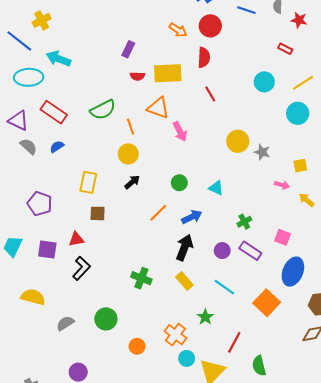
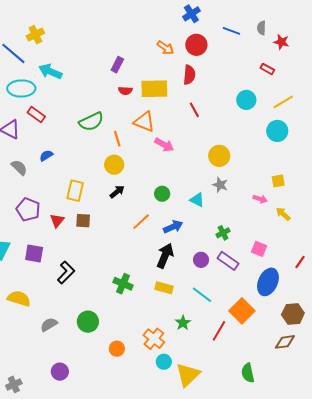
red rectangle: (54, 112) -> (36, 115), moved, size x0.7
pink arrow: (180, 131) -> (164, 145), turned -36
gray semicircle: (29, 146) -> (19, 167), moved
gray star: (262, 152) -> (220, 185), moved
red triangle: (76, 239) -> (57, 221), moved, turned -42
yellow rectangle: (184, 281) -> (164, 288), turned -36
red line: (234, 342) -> (219, 331), moved
green semicircle: (259, 366) -> (248, 373), moved

